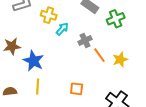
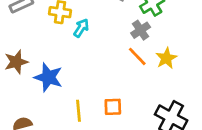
gray cross: (85, 40) -> (141, 30), moved
yellow line: (38, 86) -> (78, 111), moved

